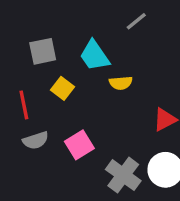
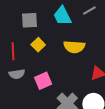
cyan trapezoid: (95, 56) -> (62, 16), moved
yellow semicircle: (121, 83) -> (74, 47), size x1.5

